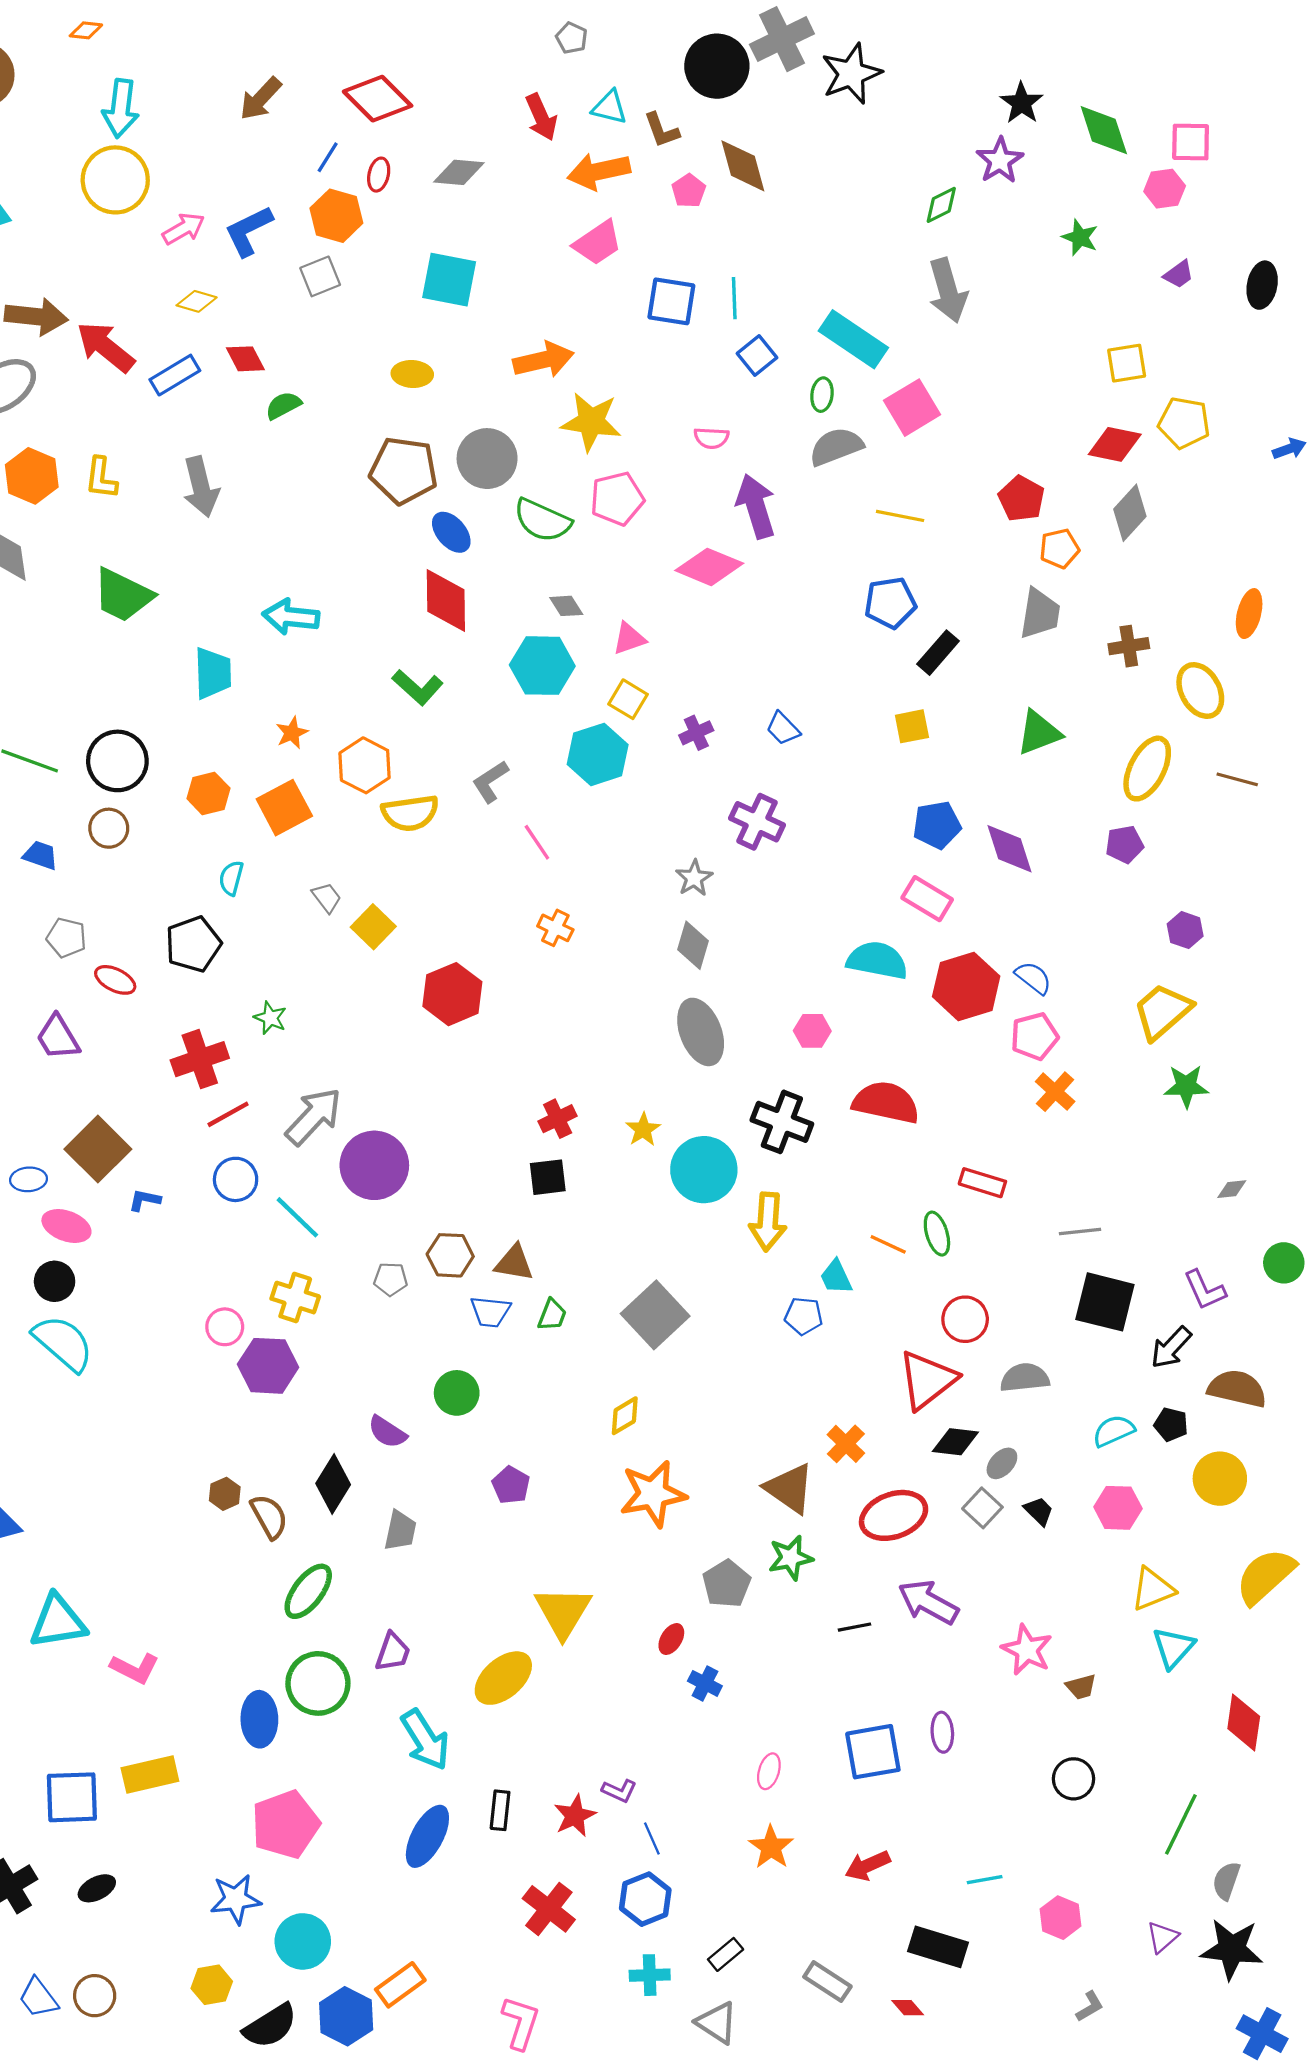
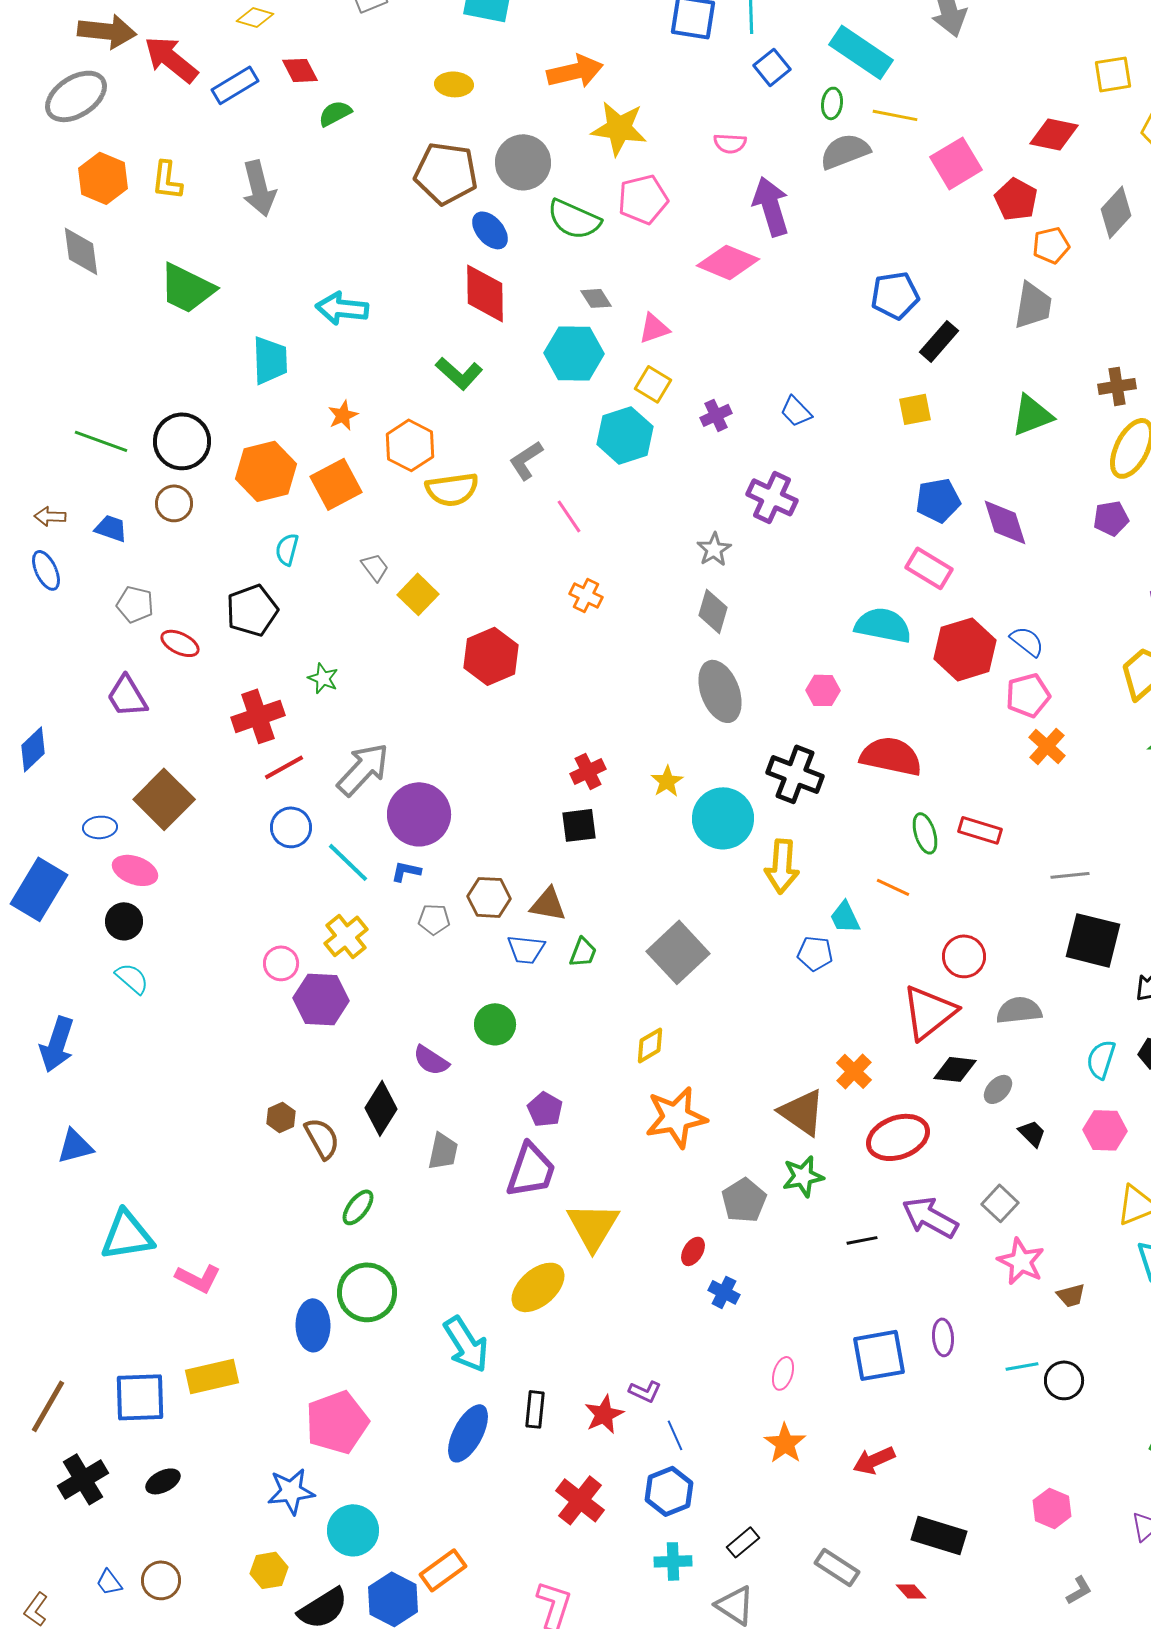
pink square: (912, 408) -> (956, 163), moved
red diamond: (1115, 444) -> (1054, 134), moved
yellow line: (900, 516) -> (895, 115), moved
brown cross: (1129, 646) -> (1117, 386), moved
orange hexagon: (208, 793) -> (266, 471), size x1.5
blue L-shape: (145, 1200) -> (406, 871), moved
green ellipse: (937, 1234) -> (925, 833), moved
yellow cross: (295, 1298) -> (346, 936), turned 33
cyan semicircle: (63, 1343) -> (132, 978), size x0.6
cyan semicircle: (1114, 1431) -> (1101, 1059), turned -48
gray square: (982, 1508) -> (1000, 1203), moved
green ellipse: (308, 1591) -> (358, 1207), size x0.7
purple trapezoid: (393, 1652) -> (531, 1170), moved, size x1.5
cyan line: (985, 1880) -> (1022, 1366), moved
blue trapezoid: (38, 1998) -> (109, 1582), size x0.7

